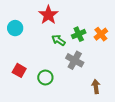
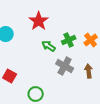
green circle: (45, 77) -> (36, 94), moved
brown arrow: (96, 87) -> (89, 71), moved

